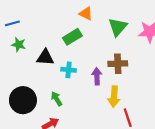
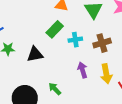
cyan cross: (69, 70) -> (75, 40), moved
purple arrow: (97, 76) -> (82, 70), moved

